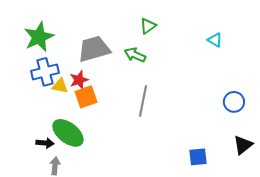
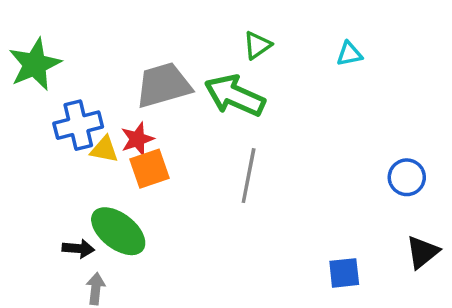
green star: (39, 37) -> (35, 64), moved
cyan triangle: (215, 40) -> (349, 54), moved, turned -42
green arrow: (135, 55) -> (235, 96), size x1.6

